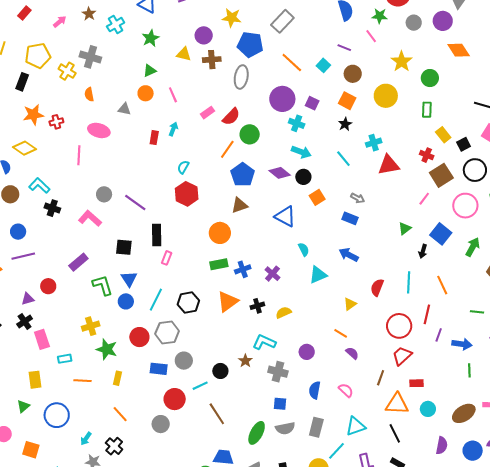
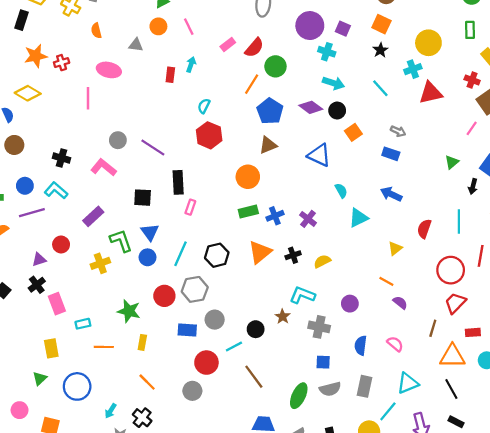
yellow circle: (386, 96) -> (428, 43), moved
cyan L-shape: (39, 185) -> (56, 190), moved
yellow cross: (91, 326) -> (100, 263), moved

